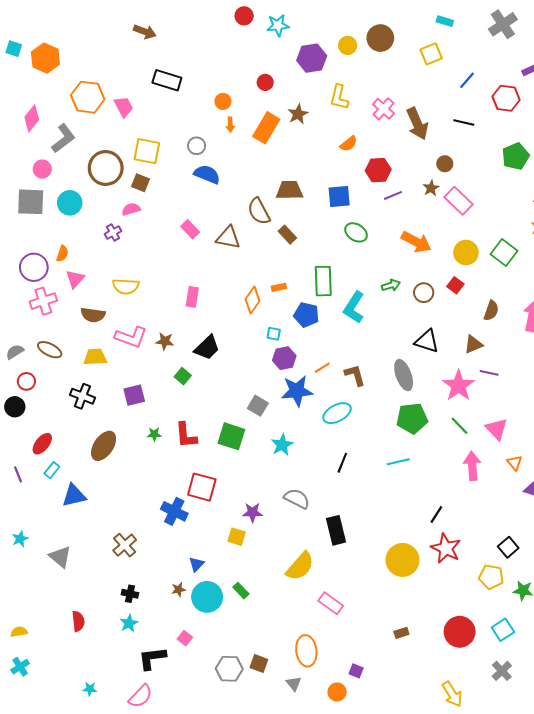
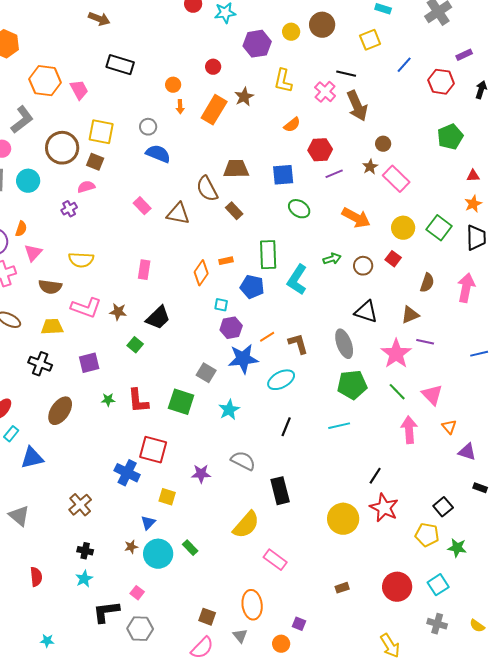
black line: (464, 123) -> (346, 74), moved
yellow square: (237, 537) -> (167, 497), moved
gray hexagon: (229, 669) -> (140, 629), moved
gray cross: (502, 671) -> (437, 624), turned -30
pink semicircle: (141, 696) -> (202, 648), moved

